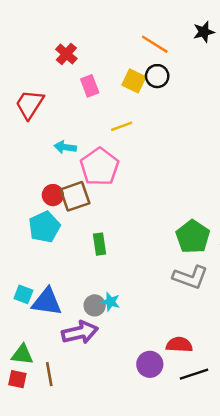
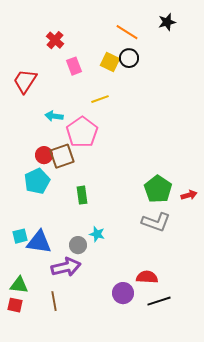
cyan square: (23, 294) -> (20, 236), turned -35
cyan star: (111, 302) -> (97, 234), moved
brown line: (49, 374) -> (54, 301), moved

